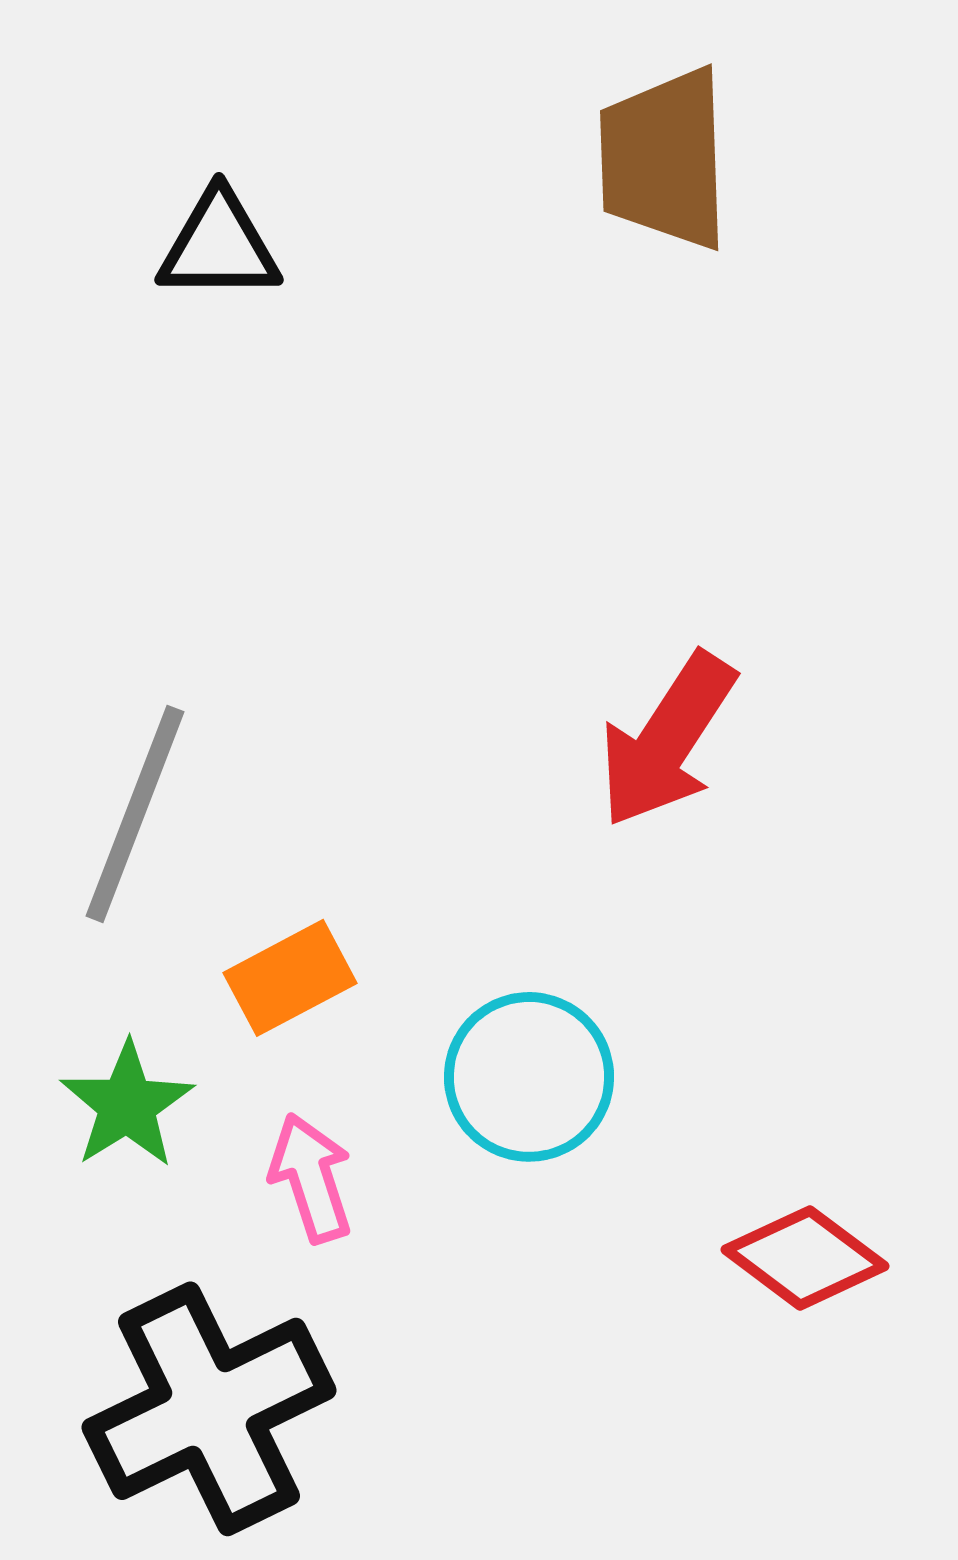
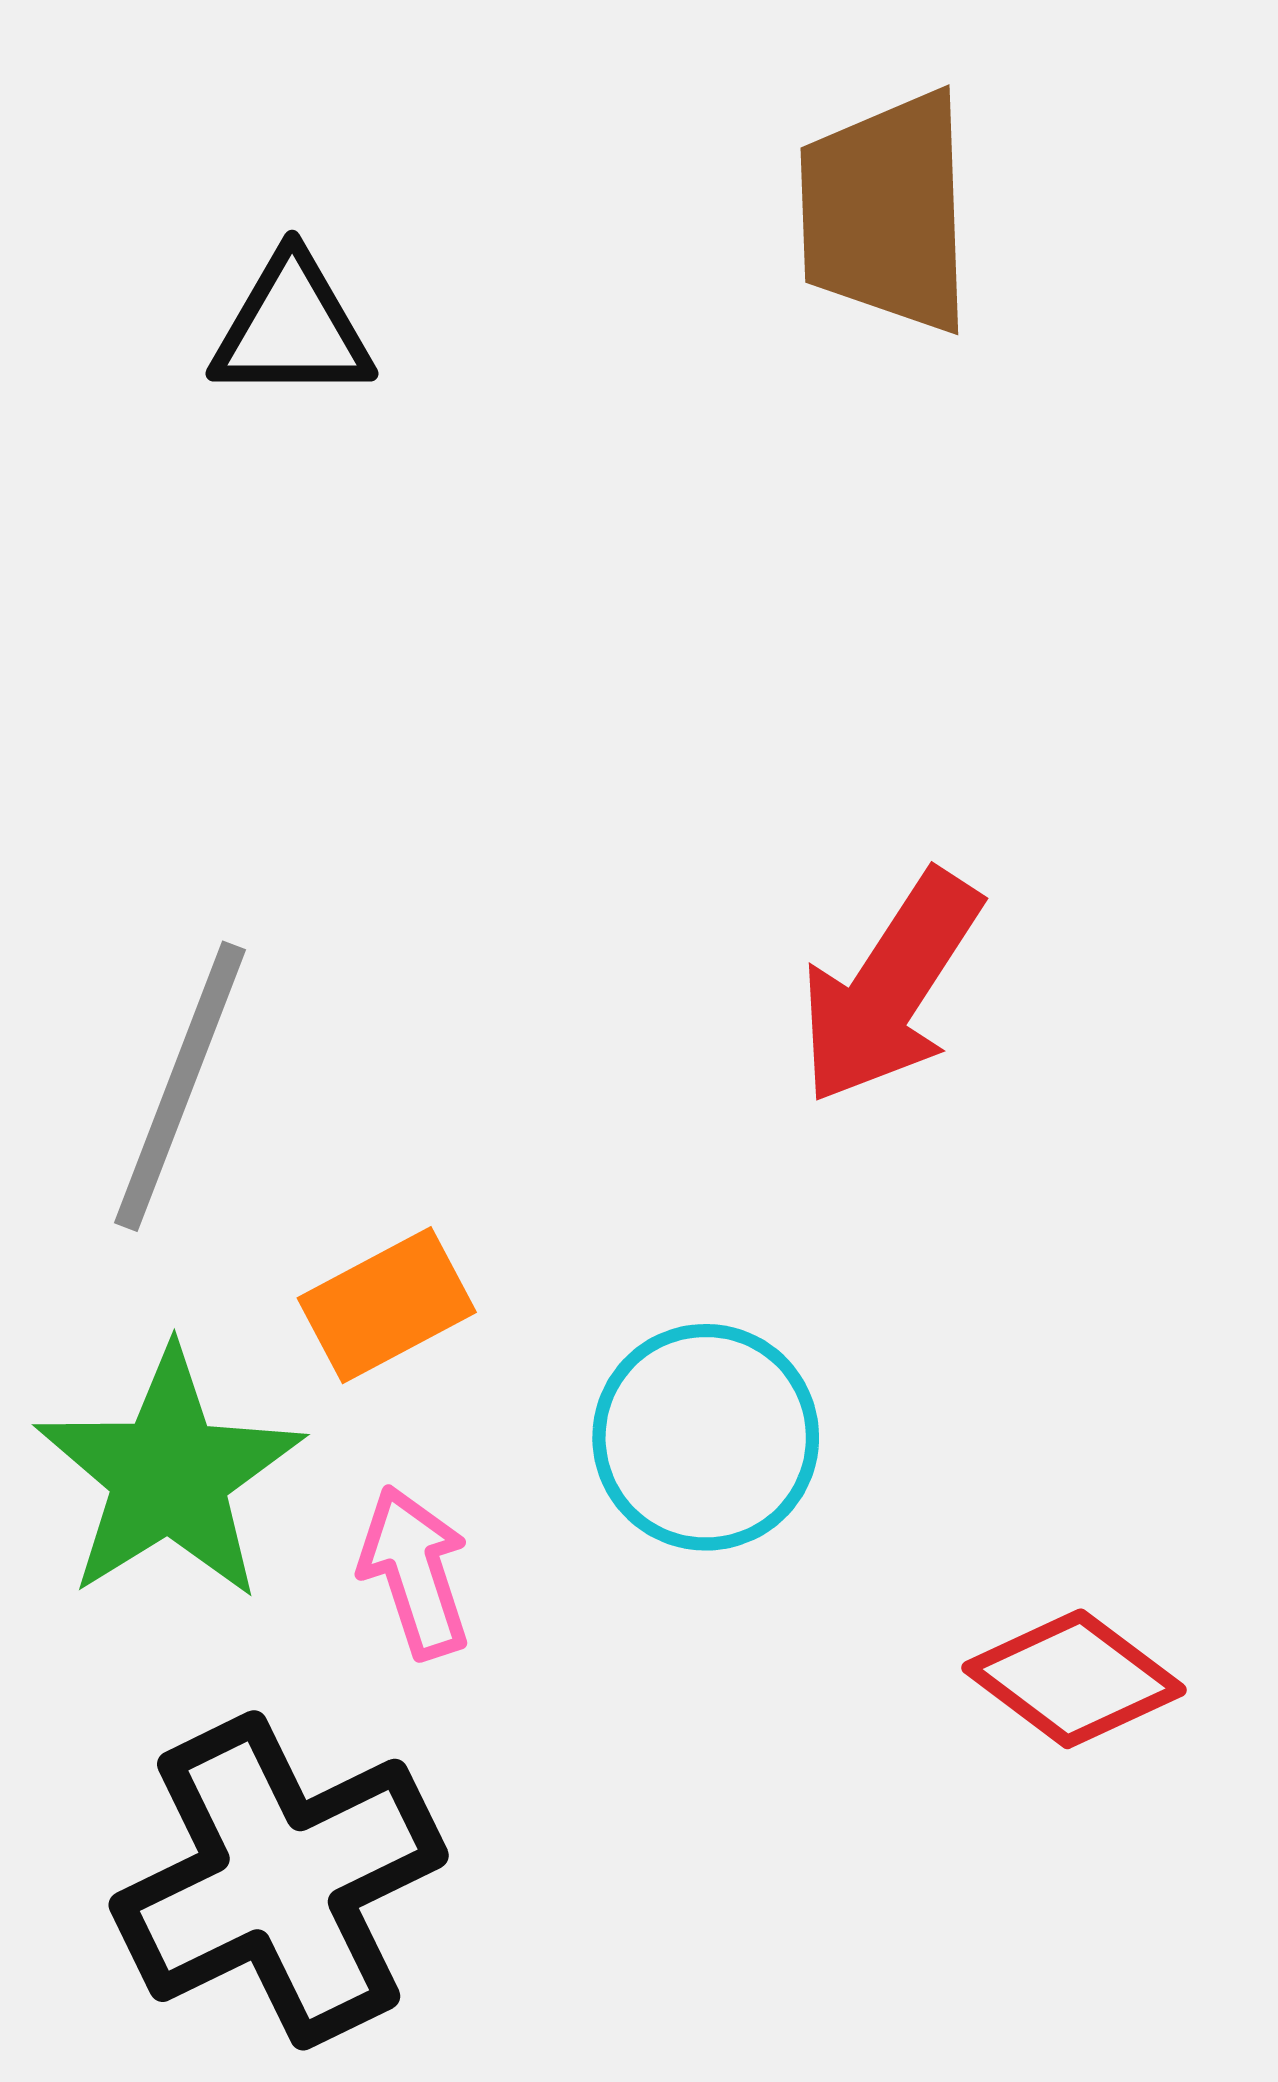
green star: (127, 1105) -> (169, 1475), size x1.5

